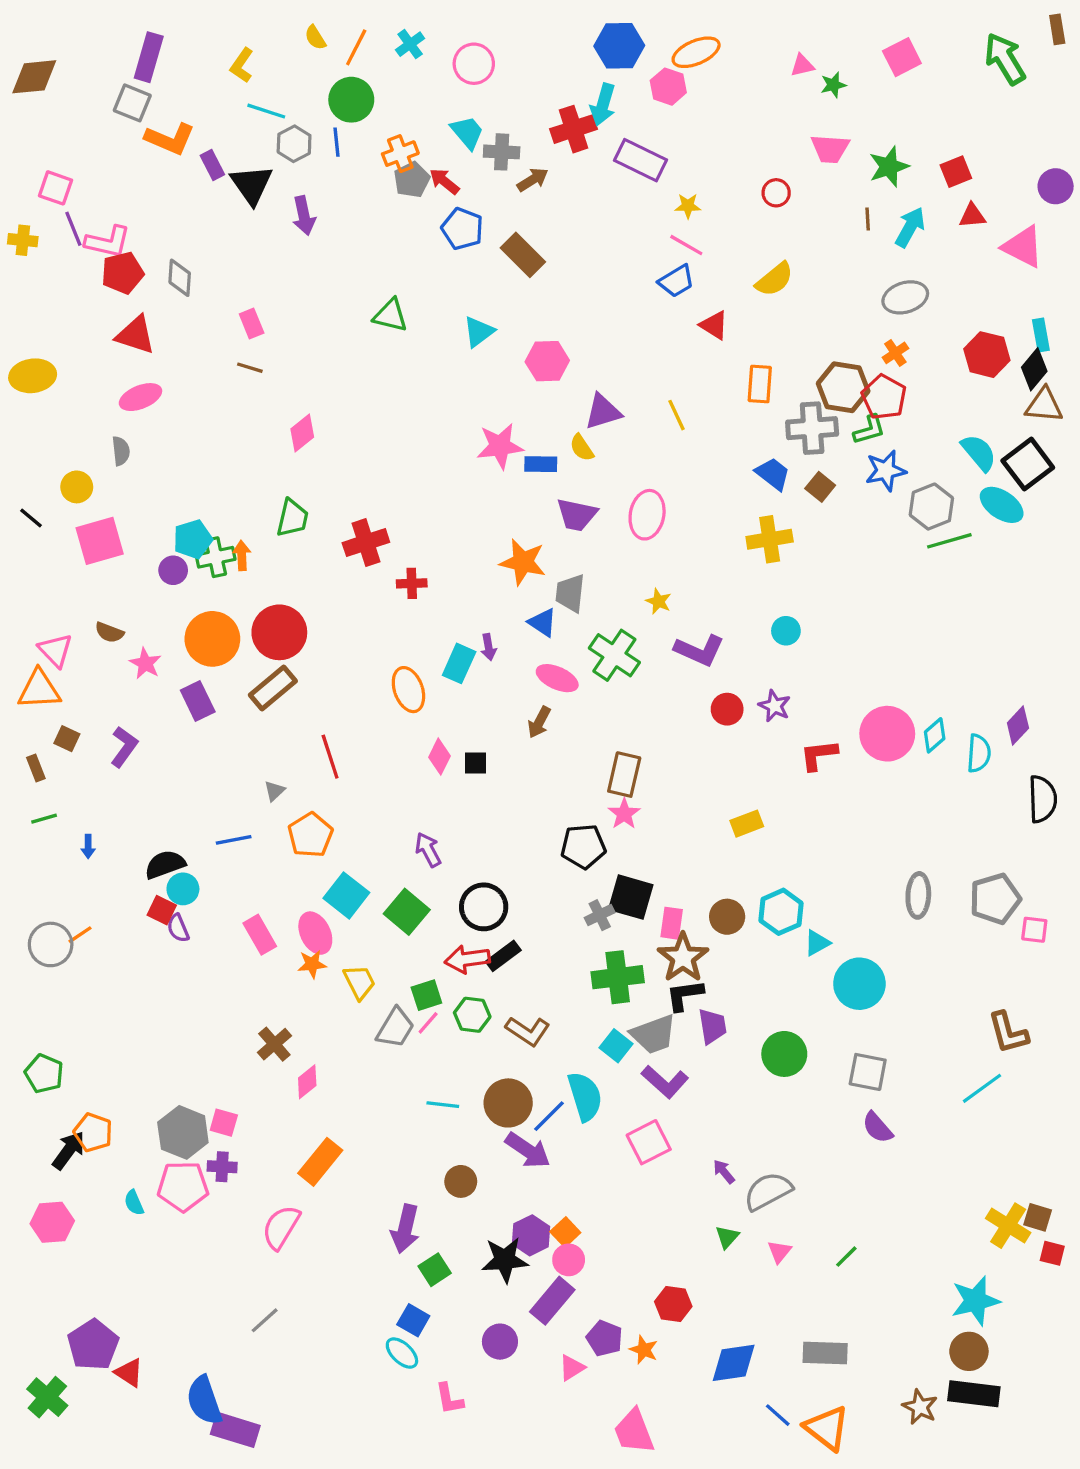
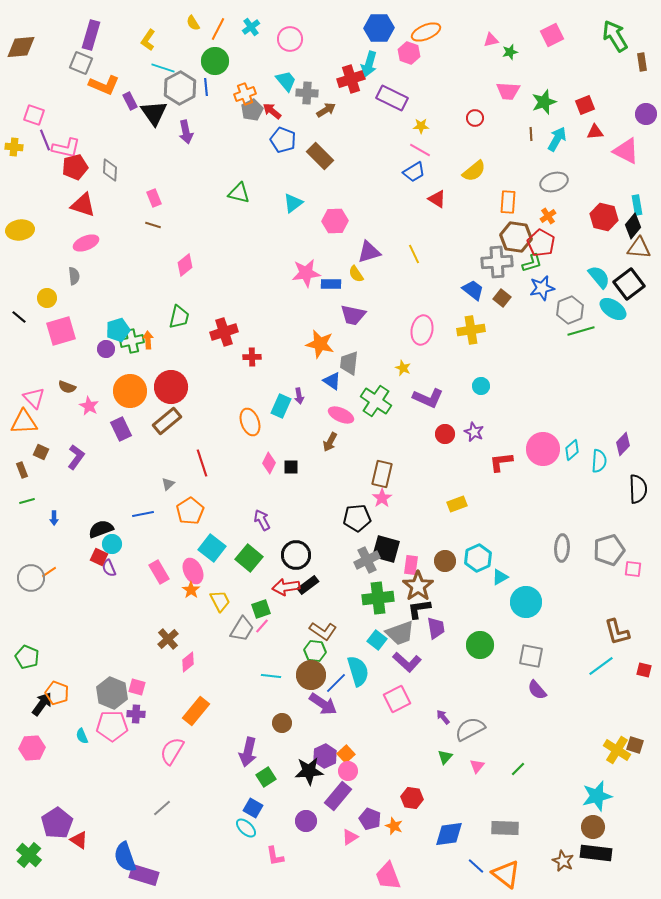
brown rectangle: (1057, 29) -> (642, 62), moved
gray hexagon: (294, 144) -> (180, 88), size x1.5
orange rectangle: (760, 384) -> (508, 202), moved
pink ellipse: (647, 515) -> (422, 330), moved
gray cross: (600, 915) -> (367, 560), size x1.4
orange star: (312, 964) -> (191, 590), turned -30
green hexagon: (472, 1015) -> (315, 651), moved
red square: (1052, 1253) -> (644, 670), moved

